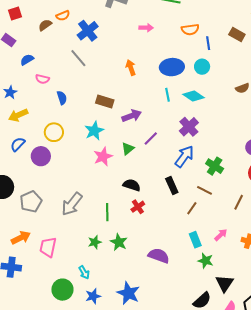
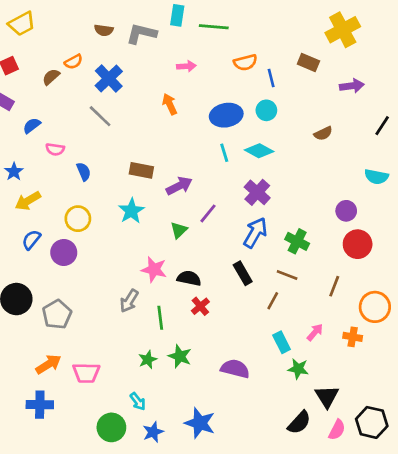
orange arrow: (131, 68) -> (170, 104), moved
pink star: (103, 157) -> (154, 270), moved, turned -30
gray arrow: (72, 204) -> (129, 301), moved, size x0.7
pink trapezoid: (48, 247) -> (86, 373), turned -95

